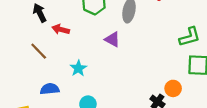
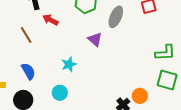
cyan star: (78, 68) -> (69, 64), moved
blue semicircle: (50, 89) -> (28, 71), turned 54

